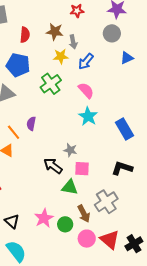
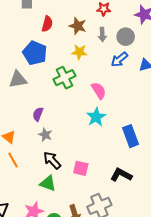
gray circle: (112, 33) -> (126, 37), moved
gray arrow: (73, 42) -> (102, 34), moved
blue arrow: (86, 61) -> (119, 59), moved
orange line: (14, 132) -> (13, 160), moved
gray star: (70, 150) -> (45, 135), moved
green triangle: (70, 187) -> (48, 183), moved

